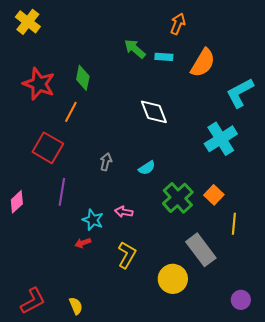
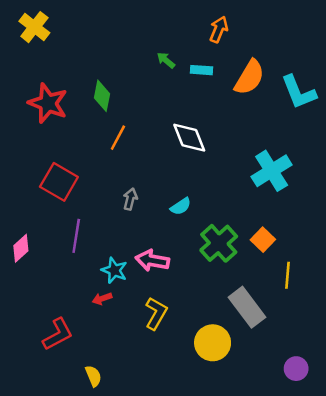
green arrow: (135, 49) -> (166, 60), size x0.7
cyan L-shape: (240, 93) -> (299, 92), moved, turned -84
orange line: (71, 112) -> (118, 138), moved
pink arrow: (124, 212) -> (152, 260), size x1.5
red L-shape: (33, 301) -> (58, 334), moved

